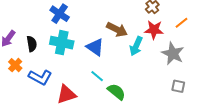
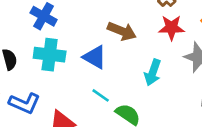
cyan arrow: (136, 46) -> (153, 73), moved

